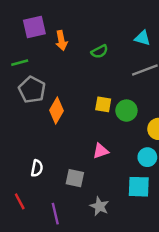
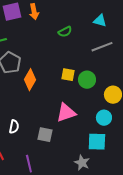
orange arrow: (61, 41) -> (34, 12), moved
pink triangle: (101, 151) -> (66, 113), size x1.5
gray star: (99, 206) -> (82, 163), moved

